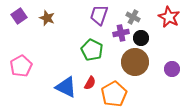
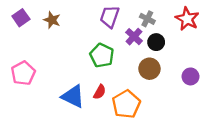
purple cross: (121, 33) -> (134, 37), turned -35
brown circle: (135, 62) -> (149, 69), size x0.7

